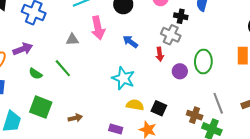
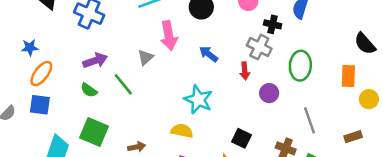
gray triangle: (72, 40) -> (146, 57), moved, turned -40
purple arrow: (23, 49) -> (95, 61), moved
green ellipse: (203, 61) -> (300, 66), moved
gray line: (218, 103) -> (309, 120), moved
yellow semicircle: (135, 105) -> (182, 131), moved

